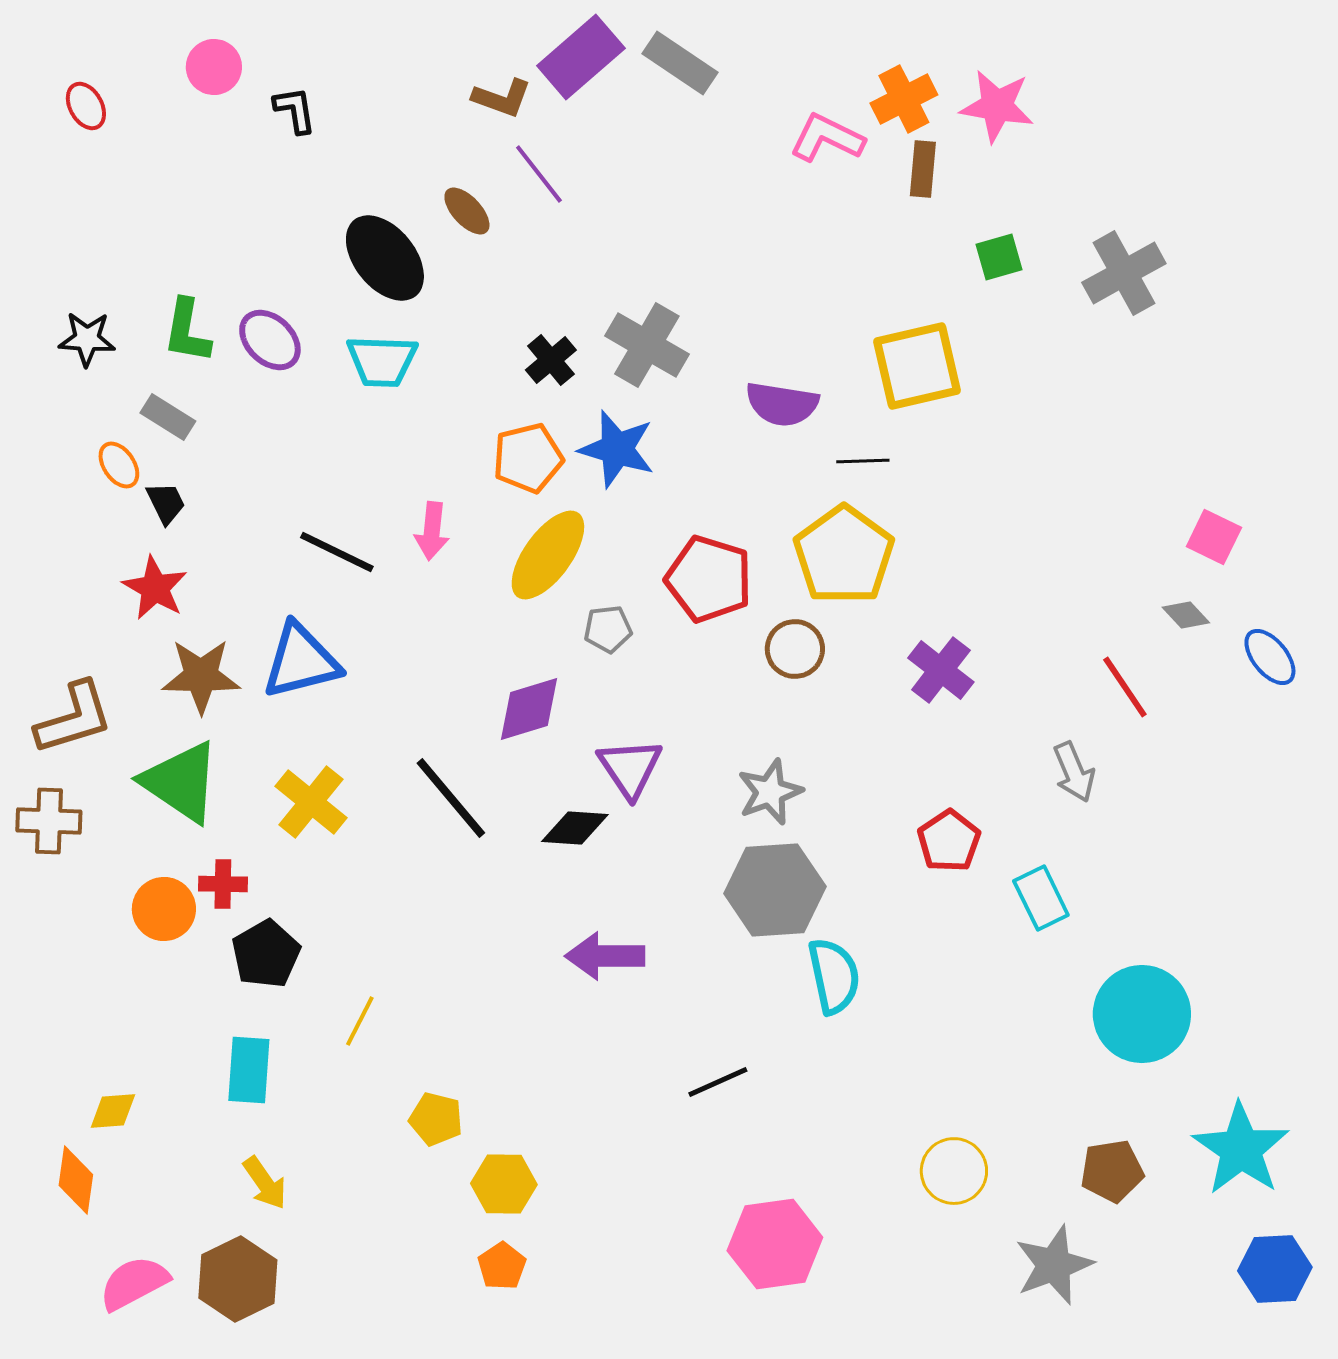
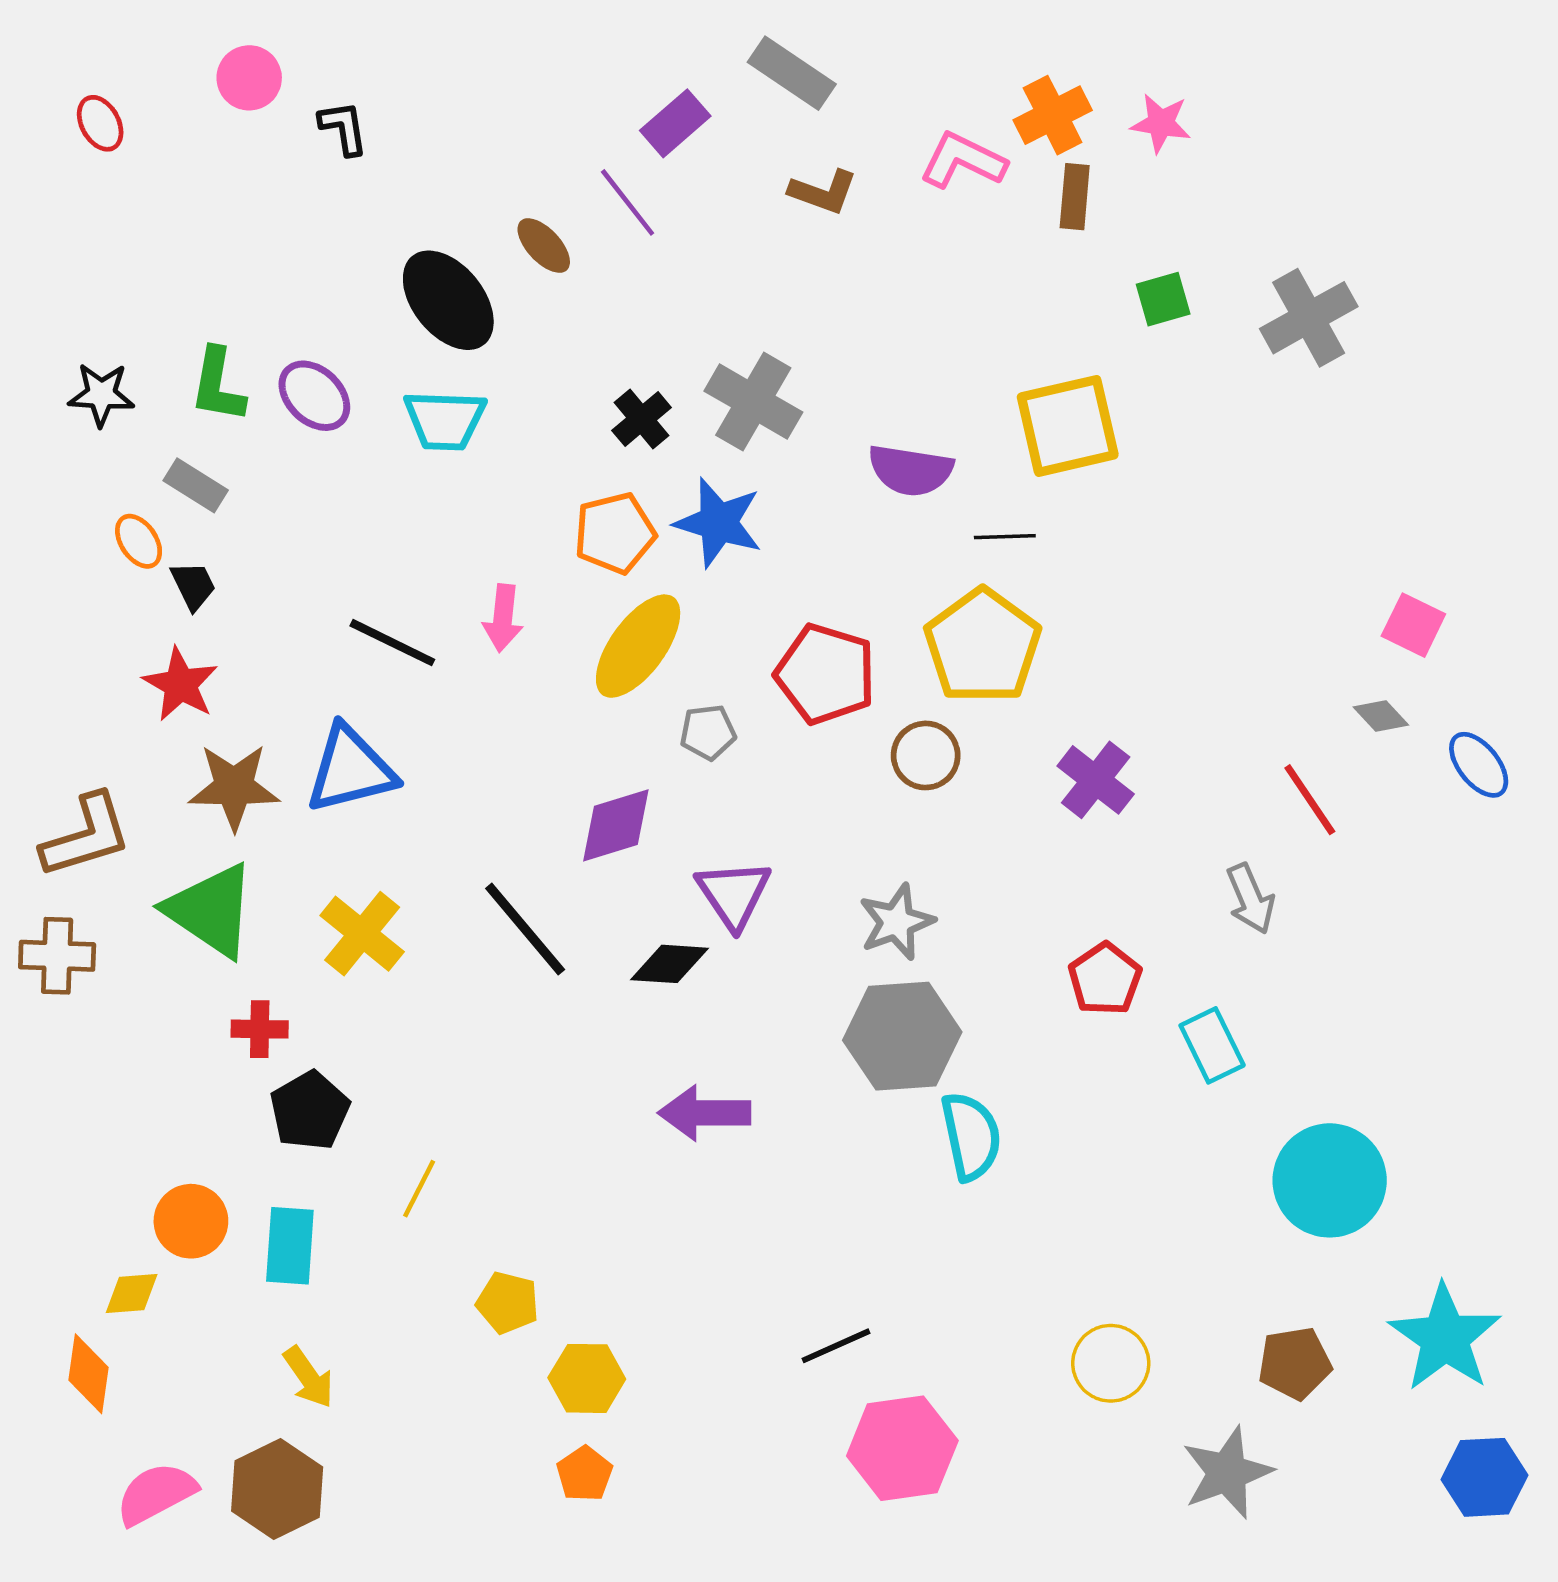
purple rectangle: (581, 57) -> (675, 123), moved, size x0.7
brown L-shape: (502, 98) -> (823, 192), moved
pink star: (997, 106) -> (1161, 123), size x0.7
orange circle: (164, 909) -> (191, 1221), moved
black line: (718, 1082) -> (836, 1346), moved

